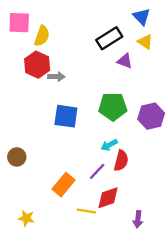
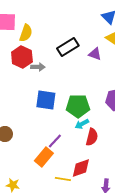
black rectangle: (109, 38) -> (68, 47), moved
green pentagon: (113, 107) -> (78, 106), moved
purple line: (97, 171) -> (55, 141), moved

